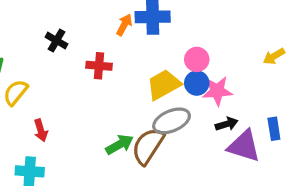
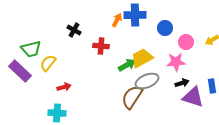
pink circle: (197, 59) -> (186, 42), moved
blue circle: (197, 83) -> (165, 28), moved
red arrow: (41, 130) -> (64, 87), turned -88
green arrow: (120, 145) -> (127, 65), moved

